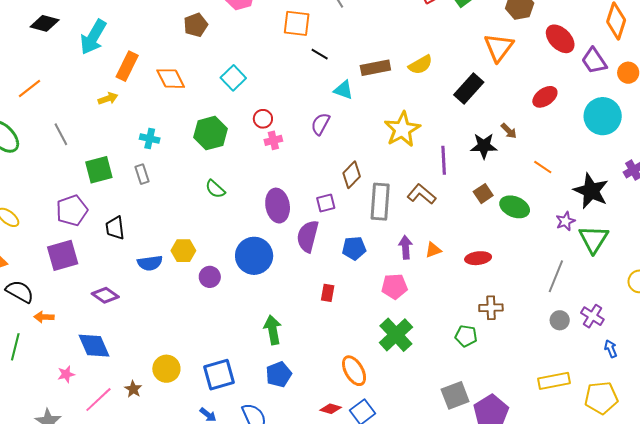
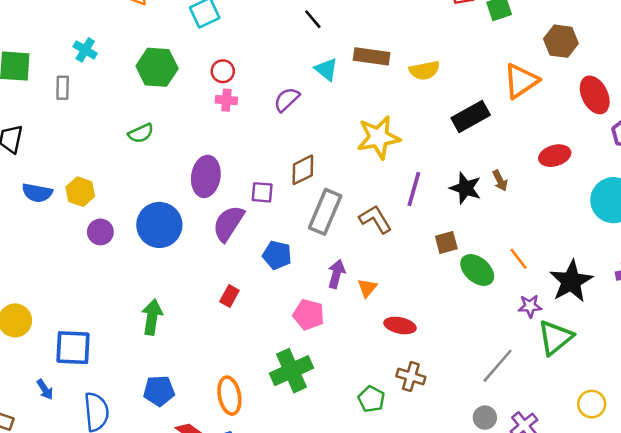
orange line: (543, 167) -> (518, 259), moved
green semicircle: (215, 189) -> (141, 133), turned -85
orange triangle: (433, 250) -> (367, 288), turned -48
red ellipse: (478, 258) -> (400, 325), moved
blue pentagon: (279, 374) -> (159, 391), moved

